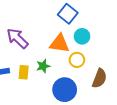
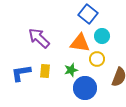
green star: (43, 66) -> (71, 70), moved

